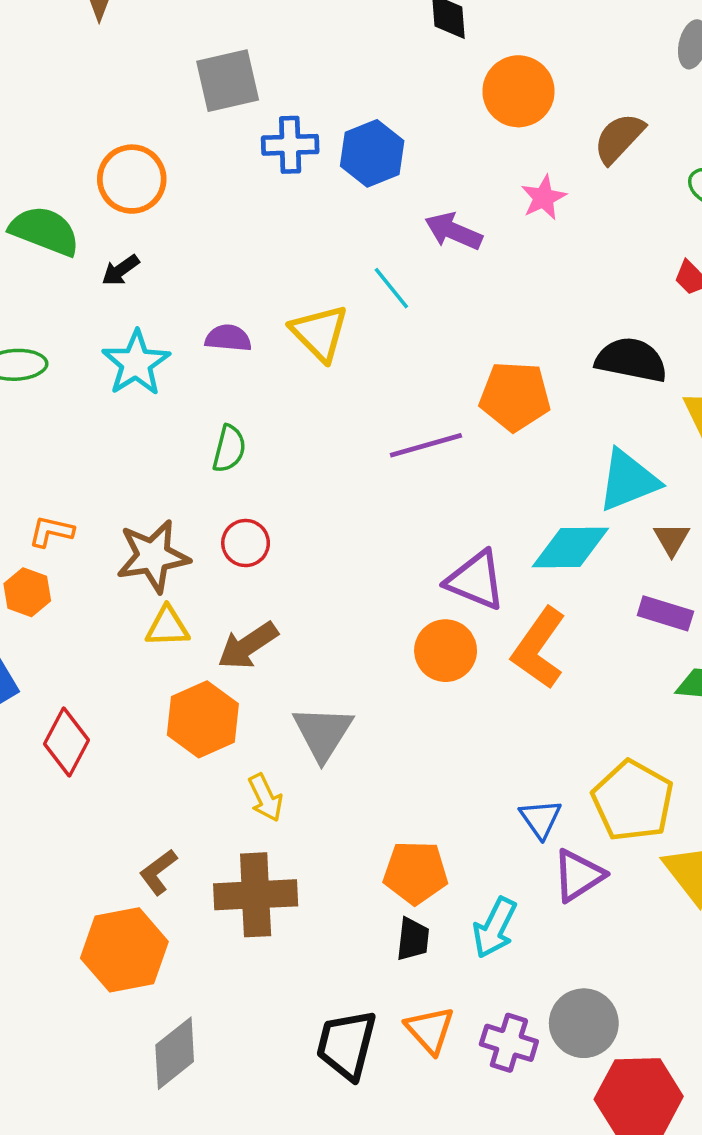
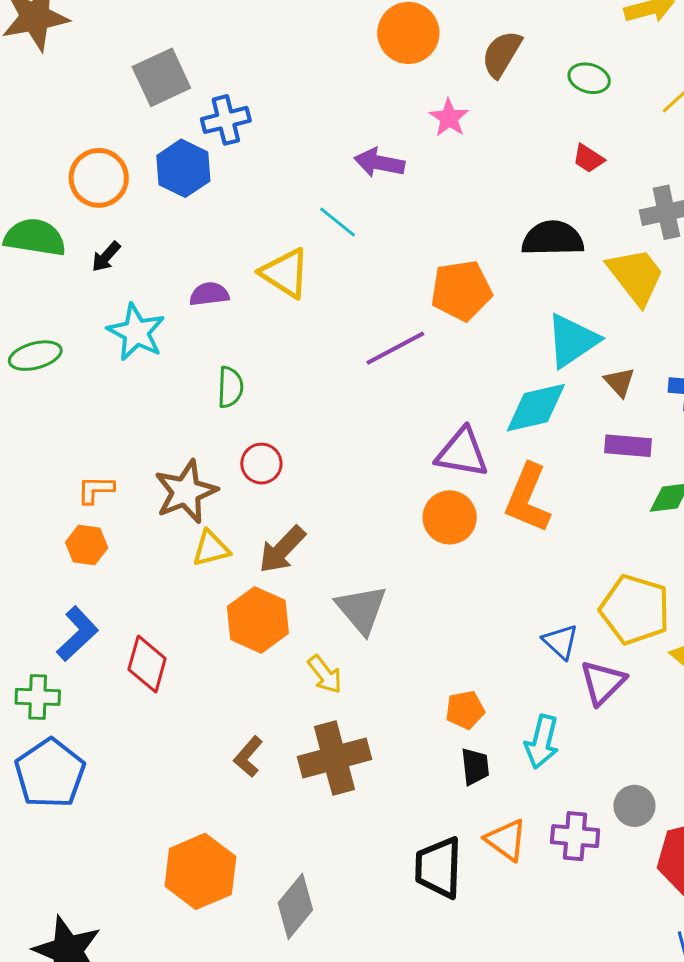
blue hexagon: (372, 153) -> (183, 168), moved
orange pentagon: (415, 873) -> (465, 710), size x0.7
orange hexagon: (124, 950) -> (200, 871), moved
gray circle: (584, 1023) -> (634, 806), size x0.7

